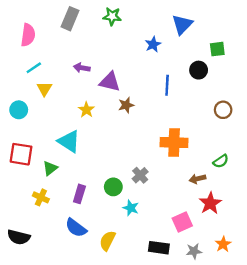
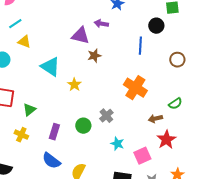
purple arrow: (82, 68) -> (101, 24), moved
blue line: (167, 85) -> (140, 46), moved
yellow triangle: (44, 89) -> (24, 42), turned -40
yellow star: (86, 110) -> (74, 85), moved
cyan triangle: (69, 141) -> (50, 67), moved
orange cross: (174, 143) -> (135, 88), turned 30
cyan star: (131, 208) -> (117, 144), moved

